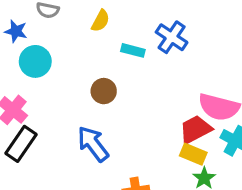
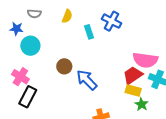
cyan rectangle: (133, 50) -> (89, 32), turned 64
brown circle: (104, 91) -> (64, 66), moved
blue arrow: (93, 144) -> (87, 80), moved

